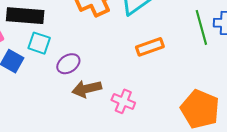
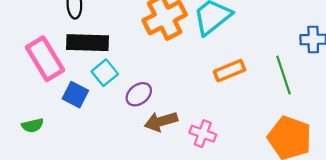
green line: (201, 27) -> (283, 75), moved
cyan square: (39, 43) -> (105, 73), turned 35

